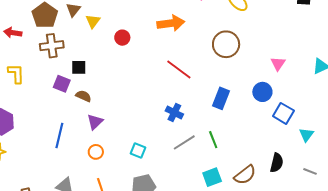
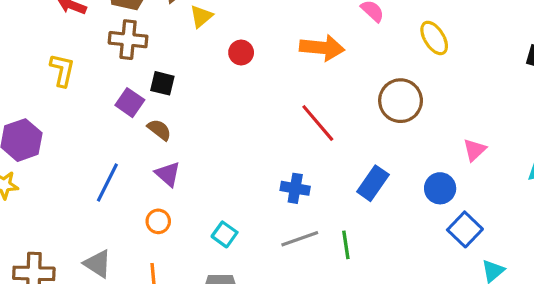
blue cross: (174, 112) -> (295, 188), turned -30
purple triangle: (95, 122) -> (168, 174), turned -48

